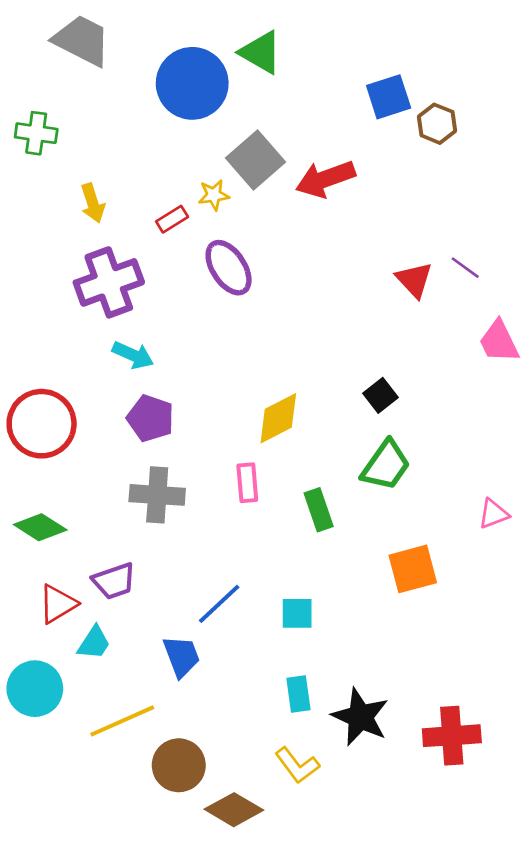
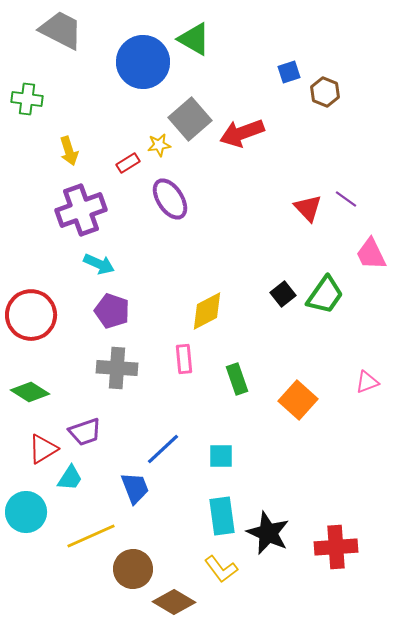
blue square: (389, 97) -> (289, 72), size x0.7
green trapezoid: (386, 465) -> (325, 295), moved
orange square: (413, 569) -> (298, 400), moved, turned -33
cyan rectangle: (298, 694) -> (222, 516), size x1.4

